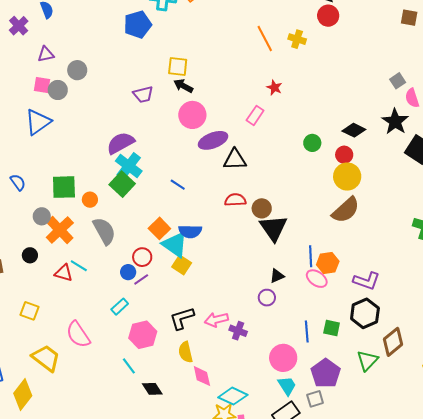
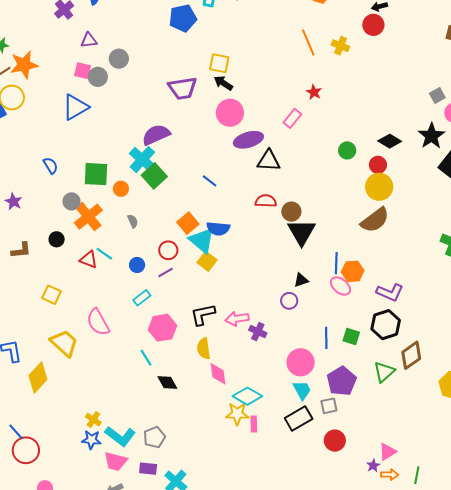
purple trapezoid: (143, 94) -> (183, 88), size x1.4
cyan cross: (129, 166) -> (142, 160), moved
gray semicircle: (104, 231) -> (133, 221), size x0.5
blue circle: (128, 272) -> (137, 265), moved

